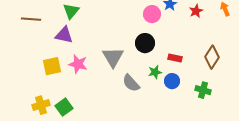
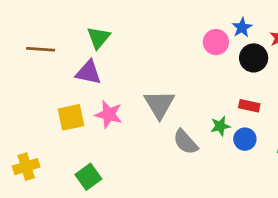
black circle: (145, 43) -> (254, 58), moved
yellow cross: (41, 105) -> (26, 167), moved

